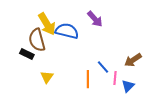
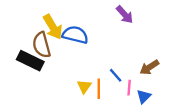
purple arrow: (95, 19) -> (125, 15), moved
black rectangle: (27, 54) -> (30, 61), size x1.6
yellow triangle: (47, 77) -> (84, 86), moved

